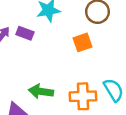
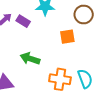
green arrow: (41, 91) -> (30, 59), moved

